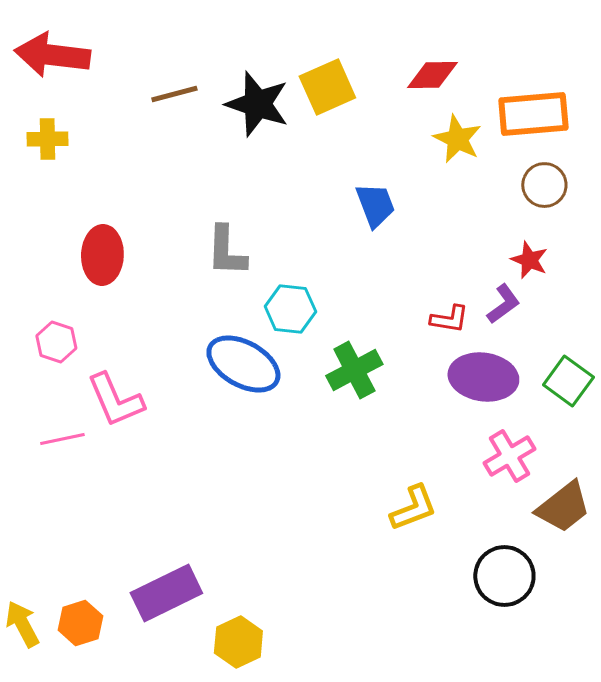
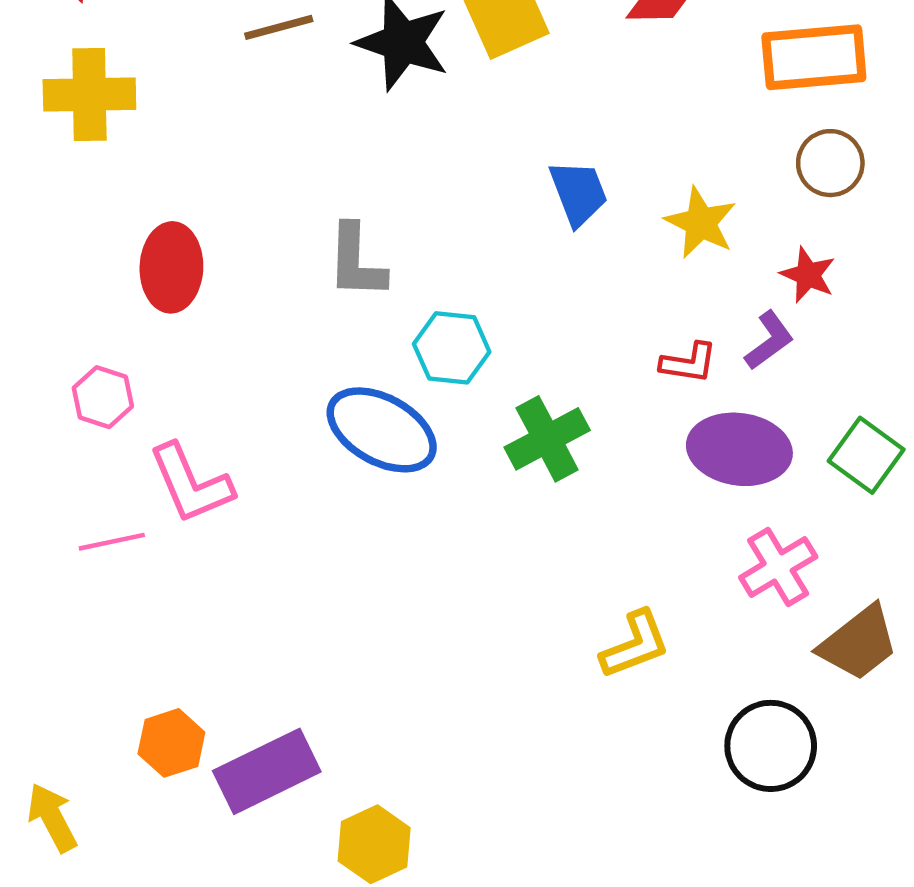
yellow cross: (47, 139) -> (89, 94), size x1.5
yellow star: (457, 139) -> (701, 223), moved
orange hexagon: (80, 623) -> (171, 743), moved

